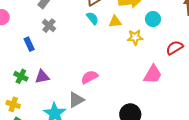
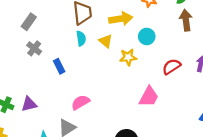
cyan semicircle: (92, 18) -> (81, 38), turned 32
yellow triangle: (115, 22) -> (106, 41), turned 48
blue rectangle: (29, 44) -> (59, 66), moved

